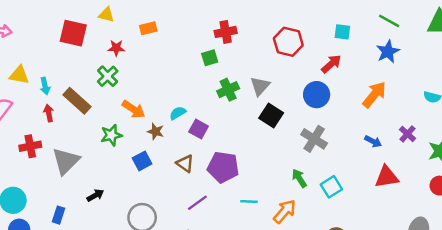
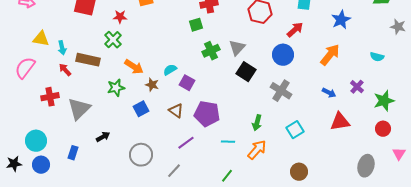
brown rectangle: (77, 101) -> (88, 60), turned -30
red arrow: (49, 113) -> (65, 70), turned -32
green arrow: (299, 178) -> (257, 123), moved, turned -133

